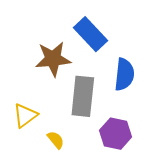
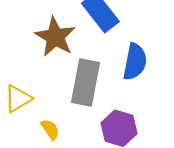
brown star: (53, 59) -> (55, 37), turned 30

